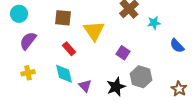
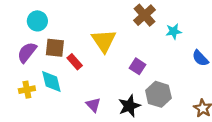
cyan circle: (19, 14) -> (37, 21), moved
brown square: (63, 18) -> (55, 48), moved
cyan diamond: (64, 74) -> (51, 81), moved

